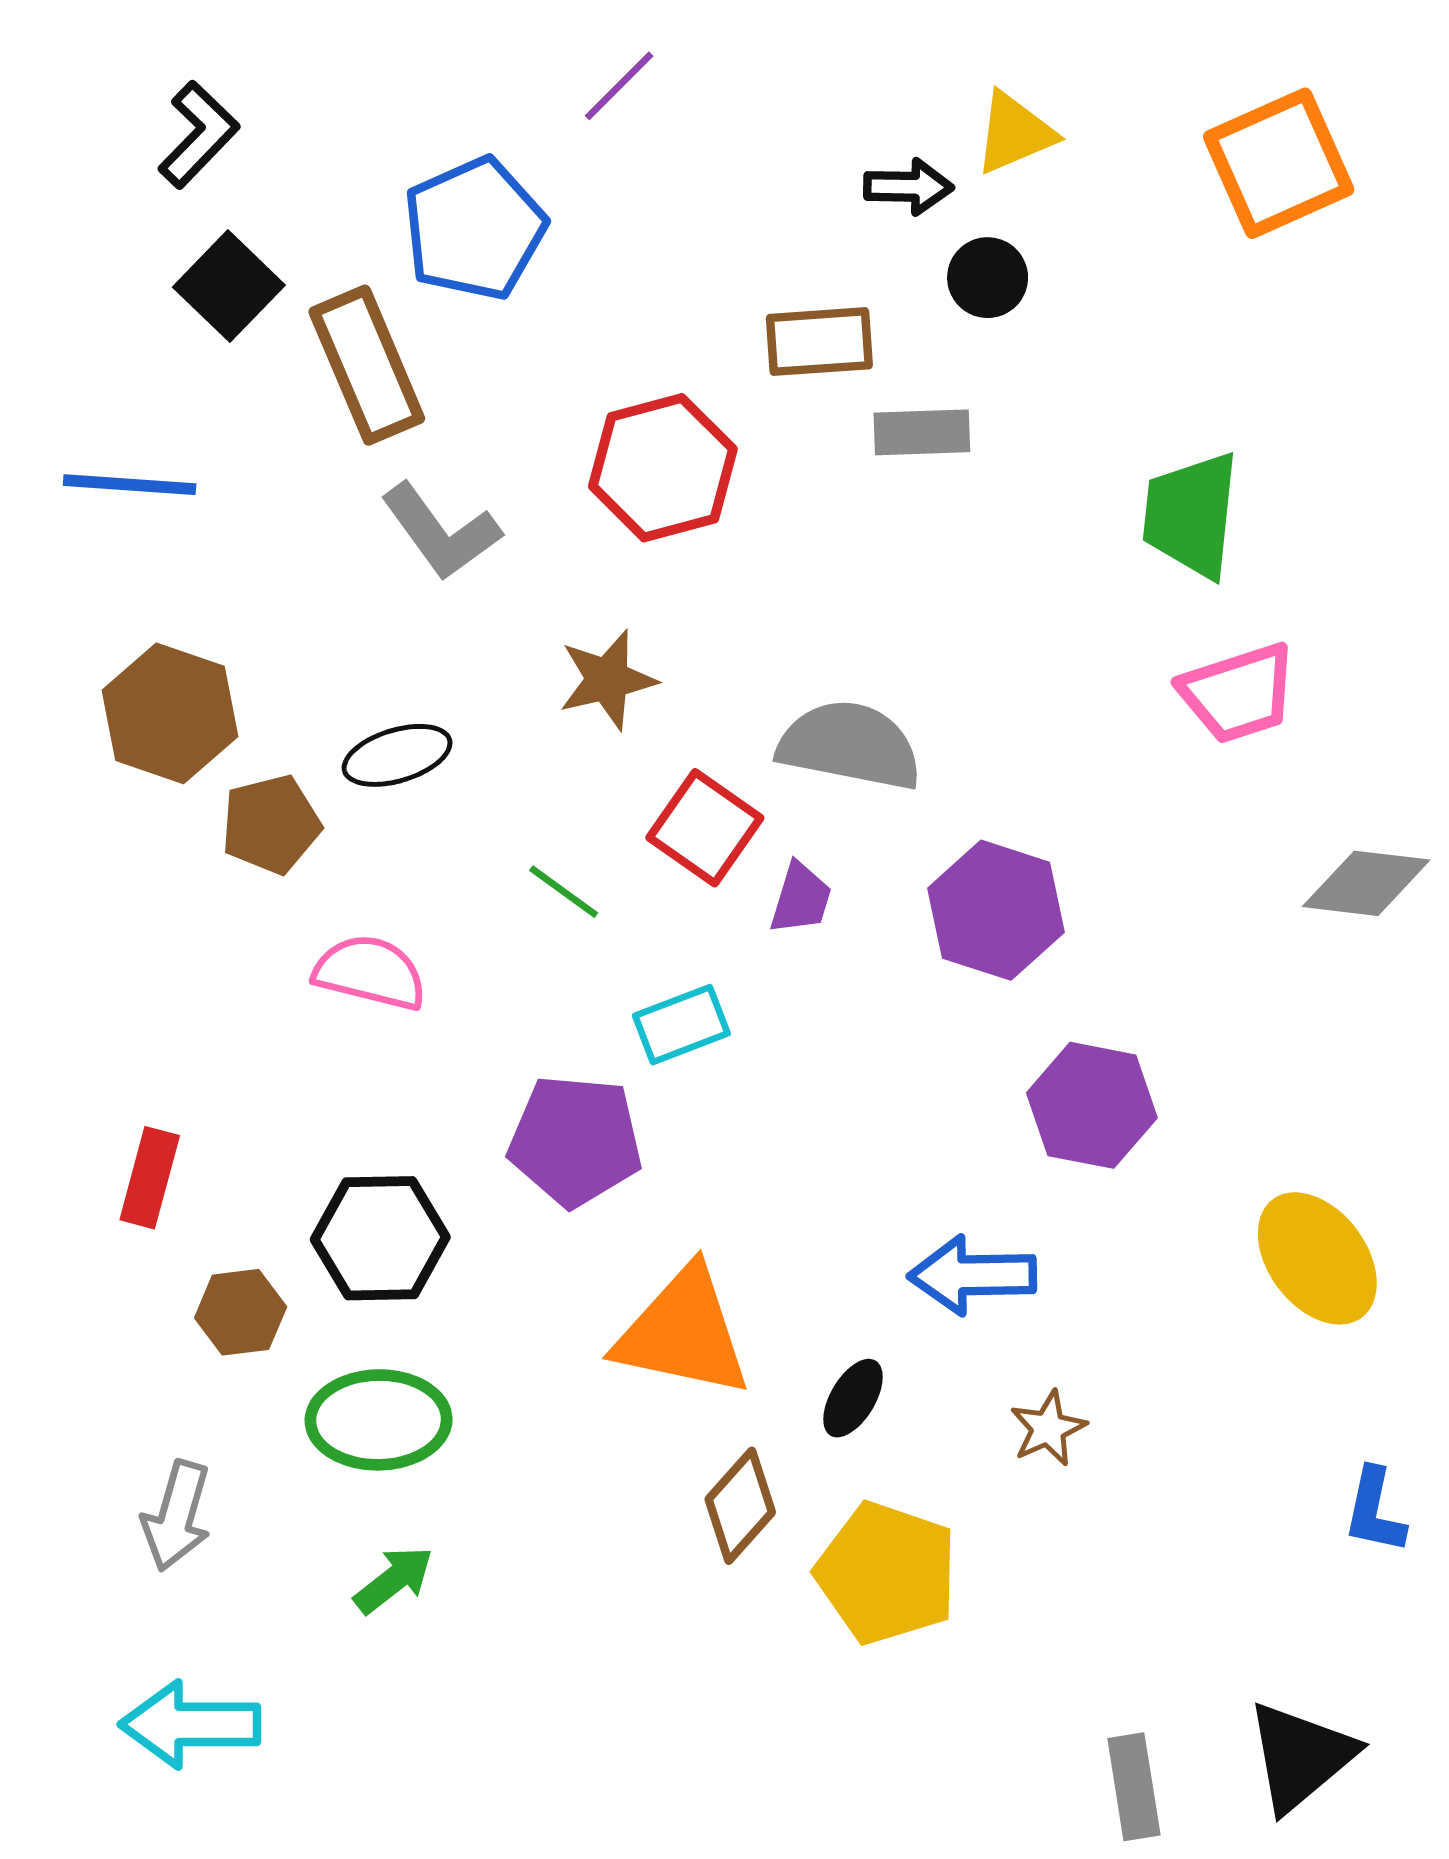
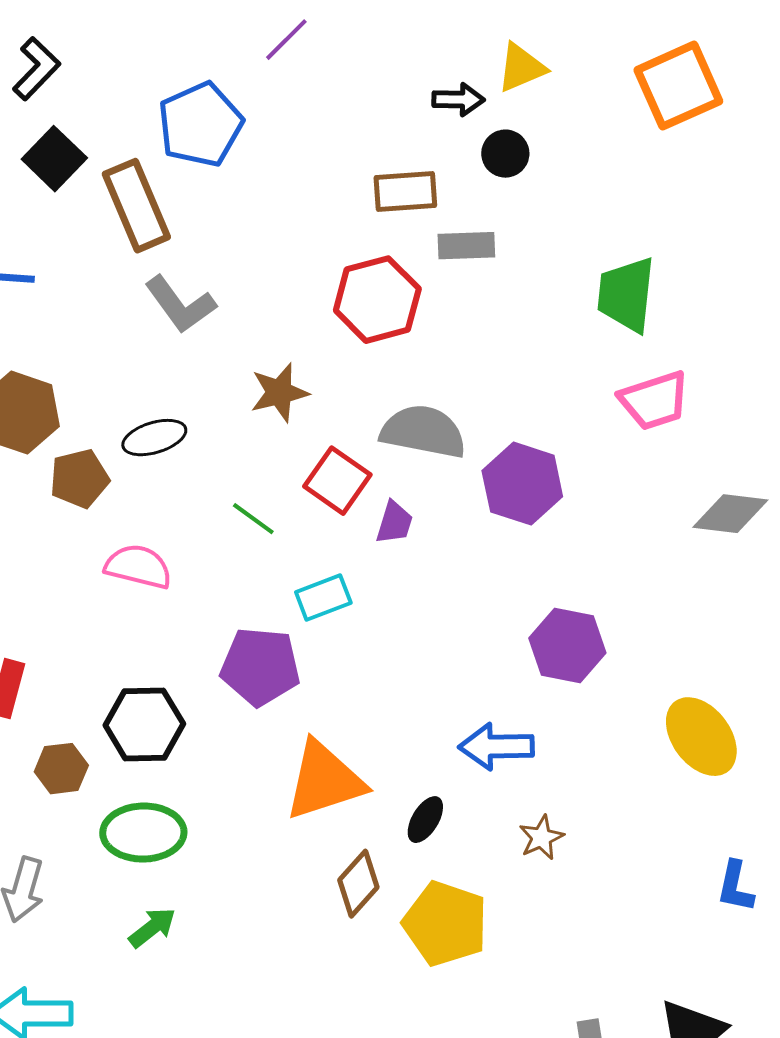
red hexagon: (663, 468) -> (377, 300), moved
purple hexagon: (996, 910) -> (522, 484), moved
orange triangle: (683, 1332) -> (324, 781), turned -30

